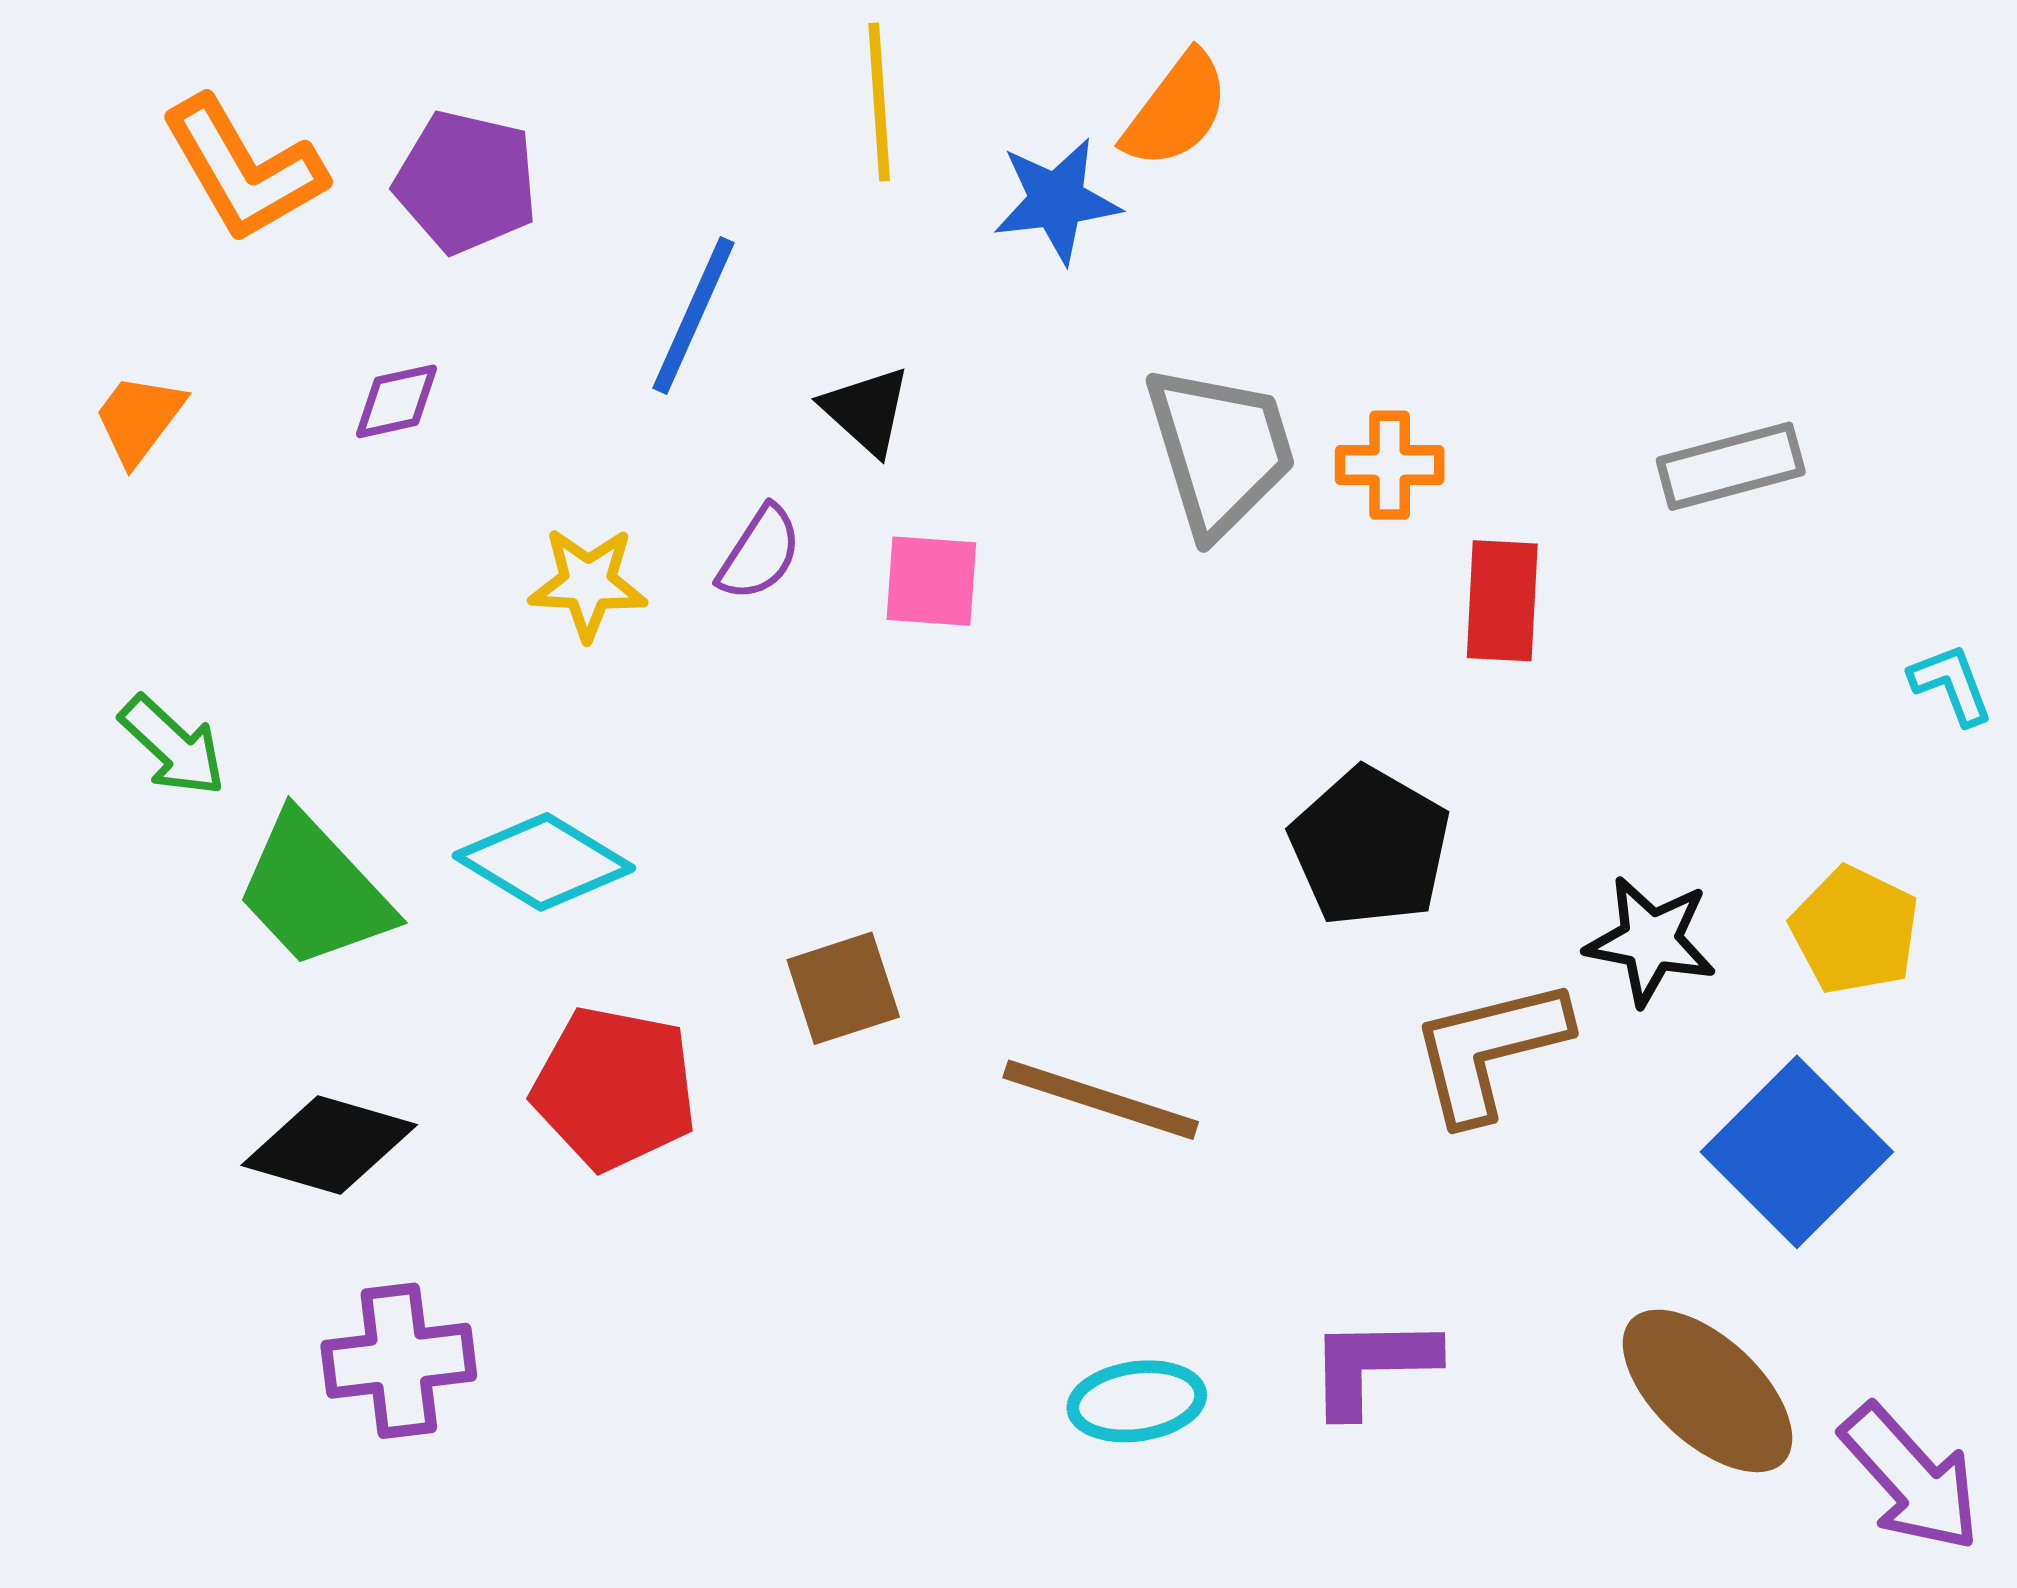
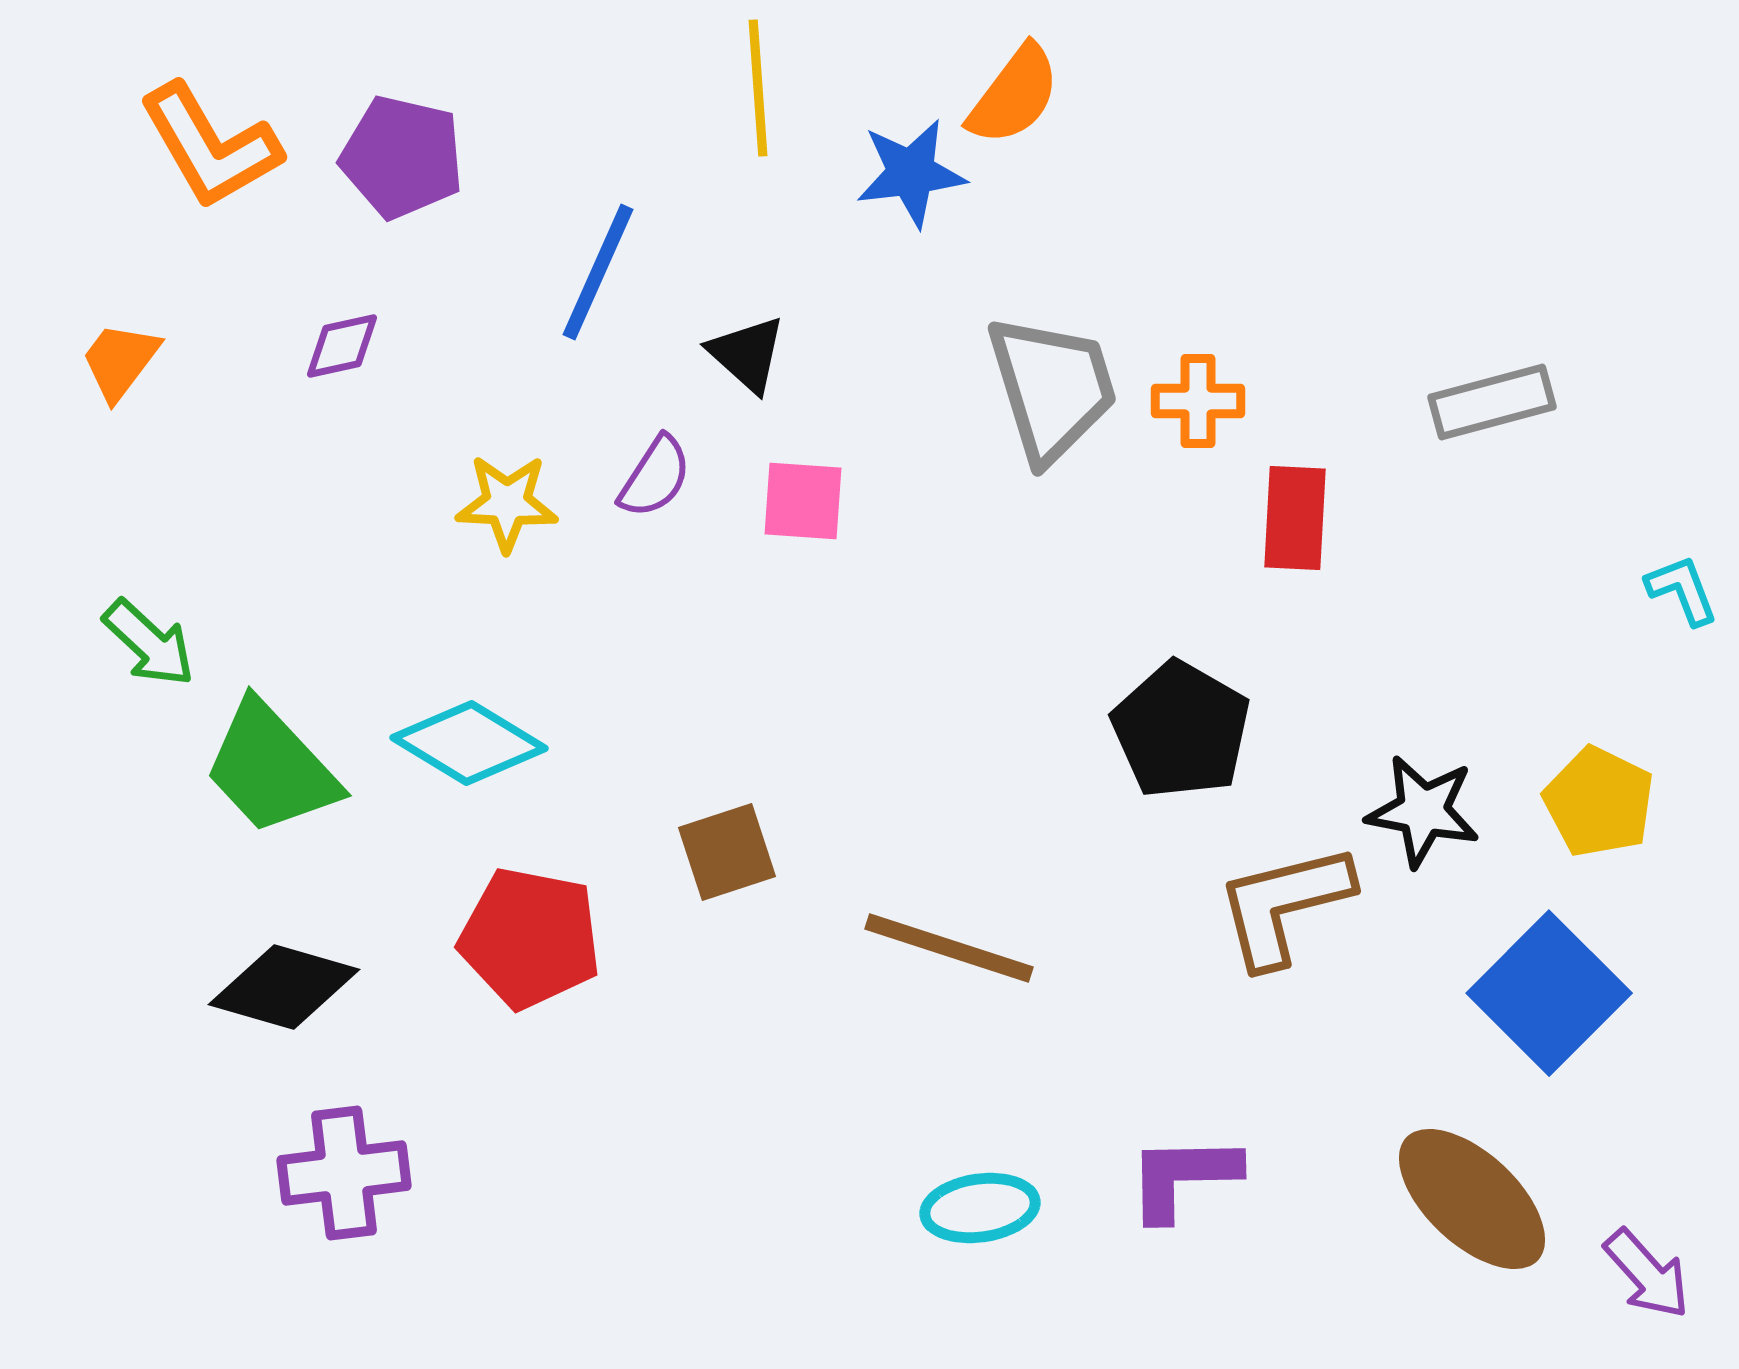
purple arrow: (1911, 1478) -> (1647, 1274), size x0.7

